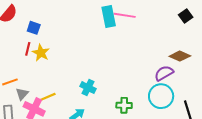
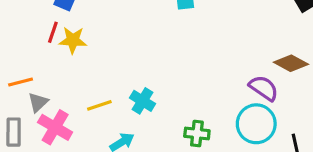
yellow star: (41, 53) -> (73, 40), turned -30
purple semicircle: (164, 73) -> (264, 88), turned 60
yellow line: (48, 97) -> (99, 105), moved

